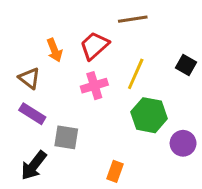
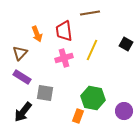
red trapezoid: (94, 46) -> (64, 31), turned -55
brown triangle: (29, 78) -> (20, 53), turned 35
green hexagon: (149, 115) -> (93, 98), moved
purple circle: (183, 143) -> (124, 111), moved

